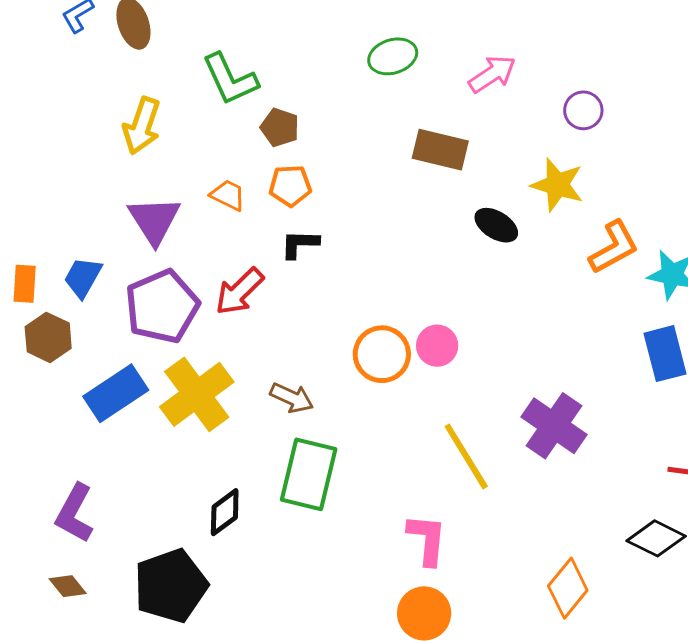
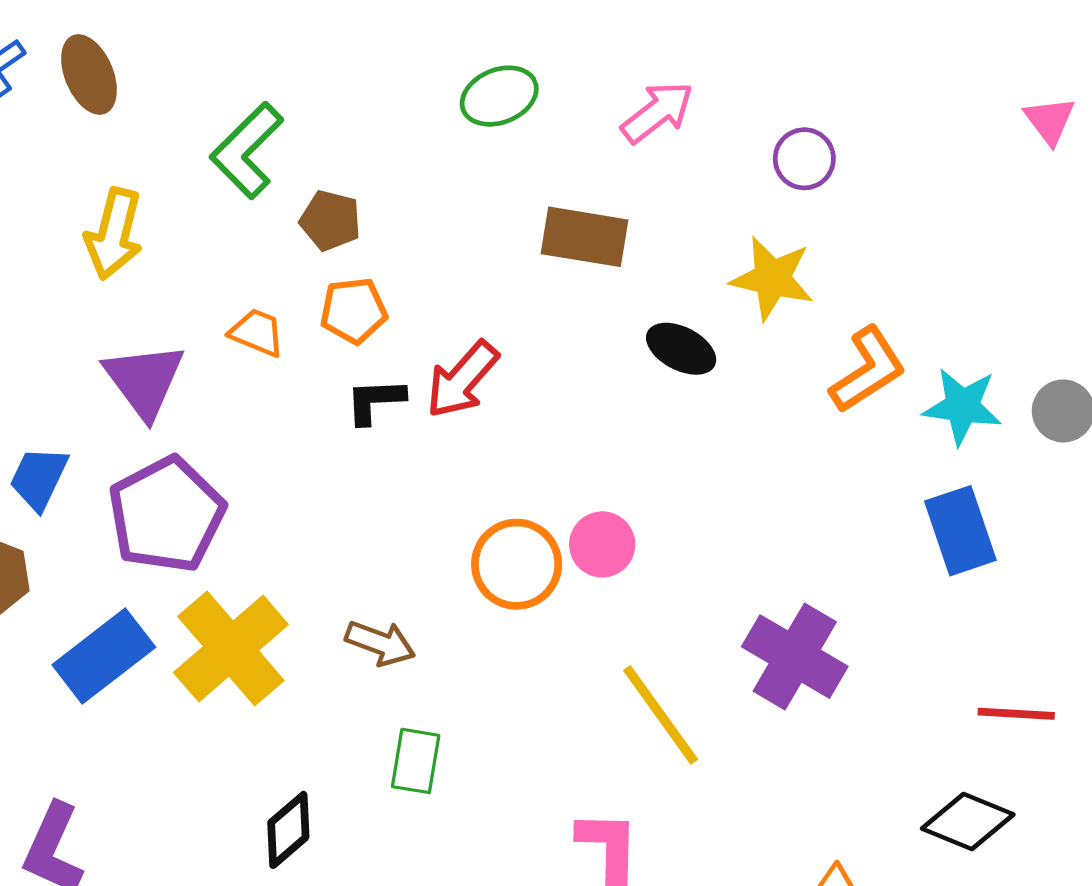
green L-shape: (230, 79) -> (247, 150), turned 74
red arrow: (239, 291) -> (462, 380), moved
green rectangle: (309, 474) -> (416, 761), size x0.6

